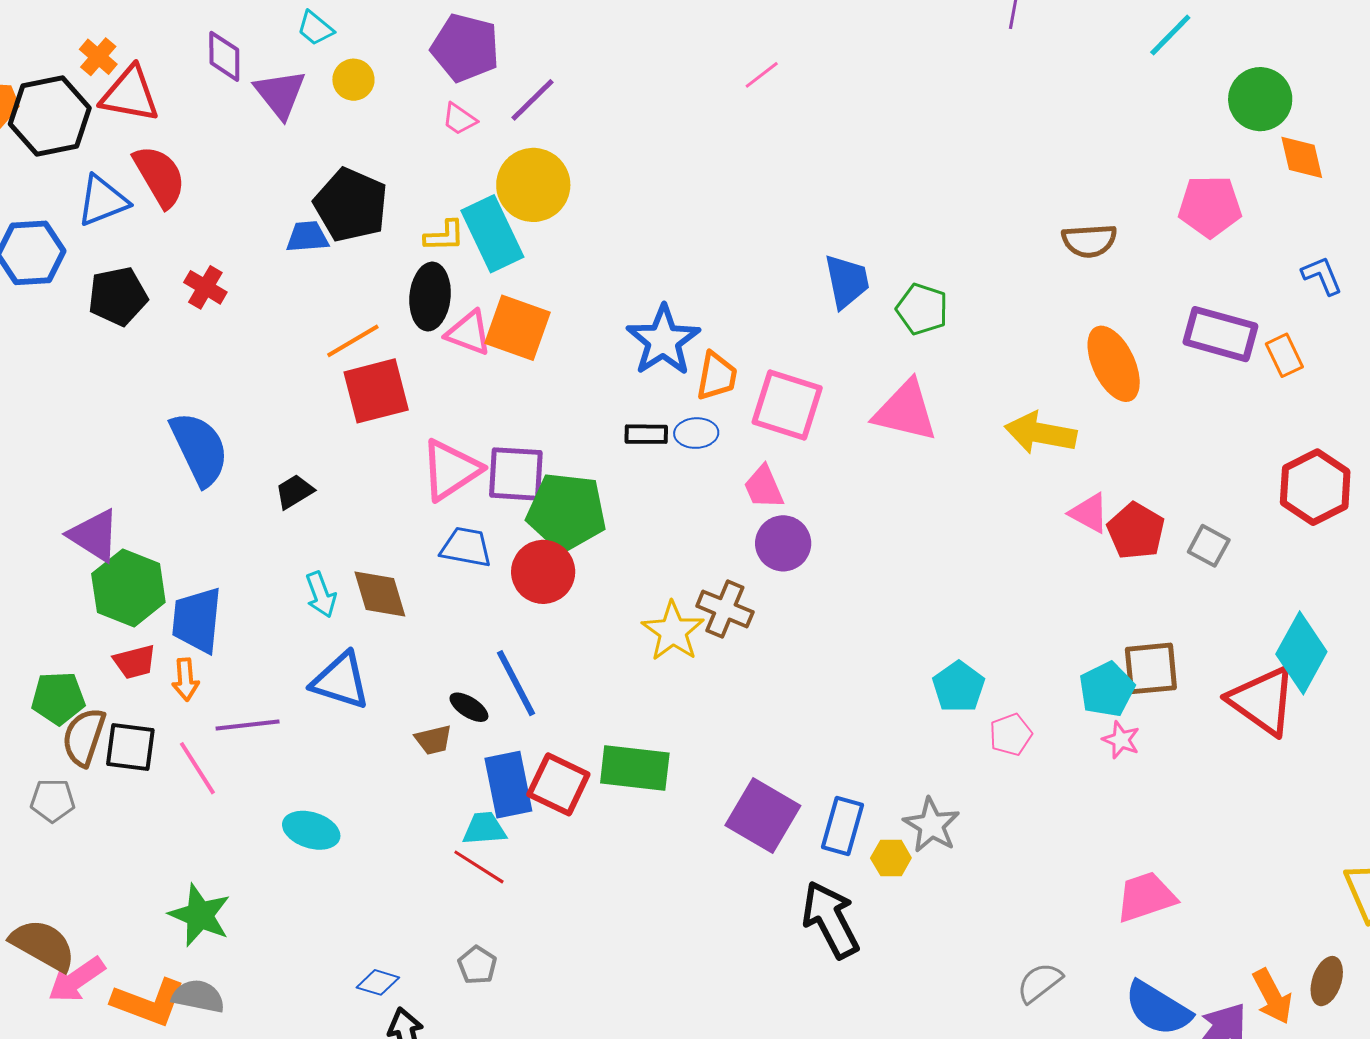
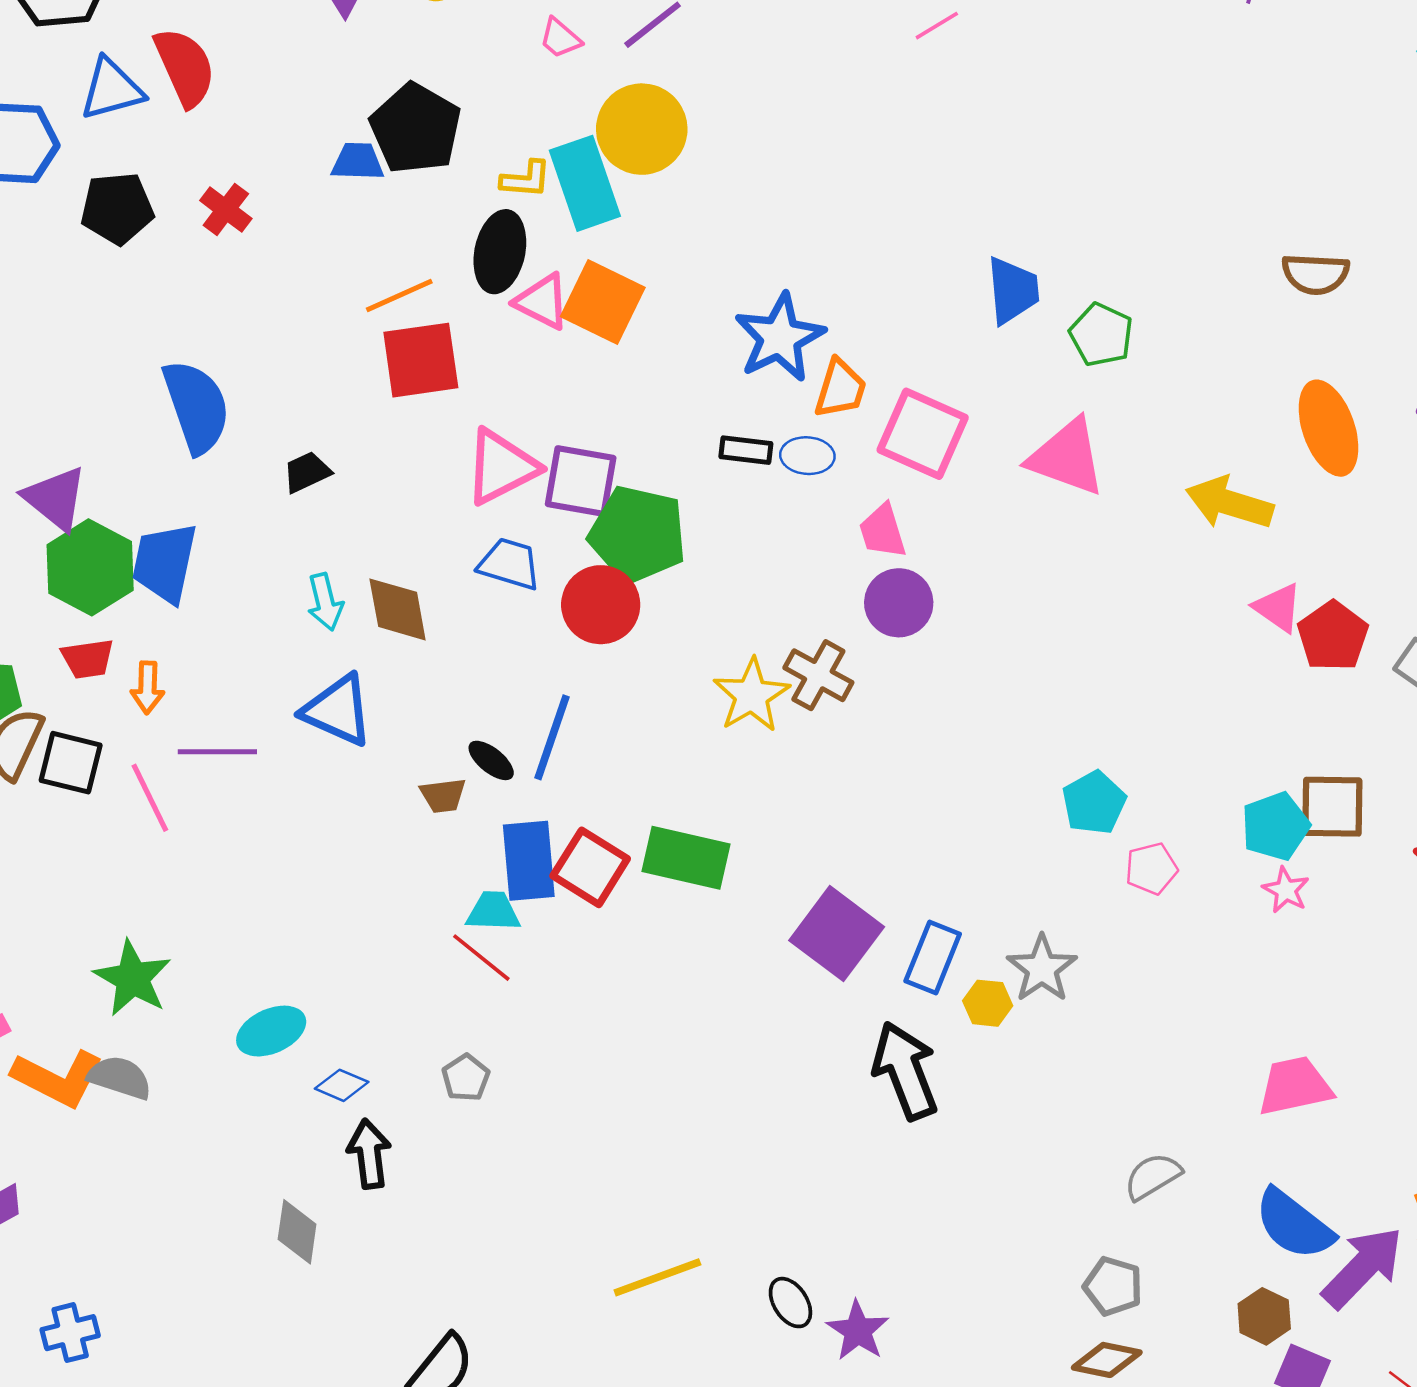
blue trapezoid: (197, 620) -> (165, 563), moved
blue line: (516, 683) -> (552, 737), turned 40
cyan ellipse: (311, 830) -> (271, 1031), moved, turned -48

